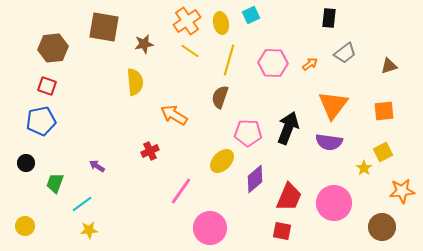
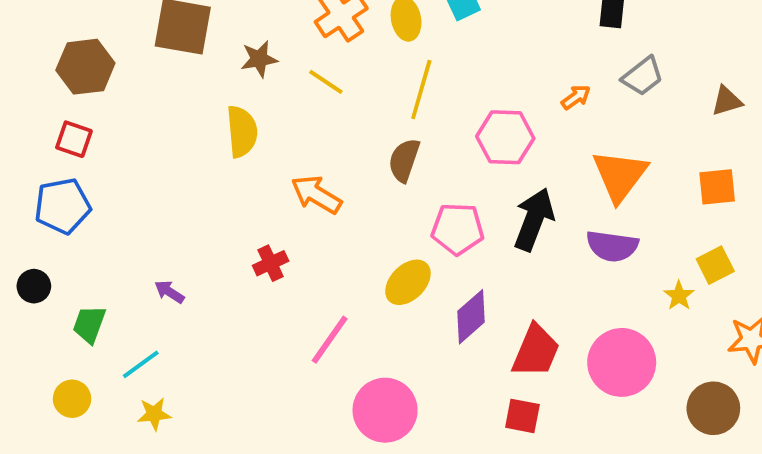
yellow line: (190, 51) -> (326, 82), moved
pink hexagon: (273, 63) -> (505, 137), moved
yellow circle: (25, 226) -> (72, 399), moved

